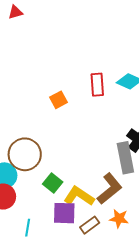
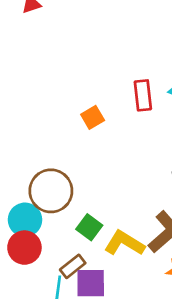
purple square: (64, 213) -> (91, 283), moved
brown rectangle: (90, 225) -> (73, 266), moved

